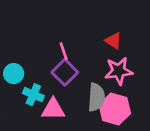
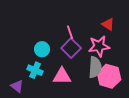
pink star: (119, 71) -> (99, 46), moved
cyan circle: (14, 74) -> (42, 49), moved
cyan cross: (33, 95) -> (35, 70), moved

